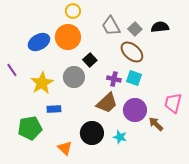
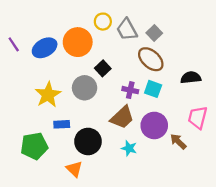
yellow circle: (73, 11) -> (103, 22), moved
black semicircle: (160, 27) -> (191, 78), moved
purple line: (12, 70) -> (14, 44), moved
black circle: (92, 133) -> (88, 141), moved
cyan star: (120, 137) -> (129, 148), moved

